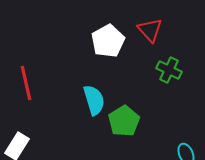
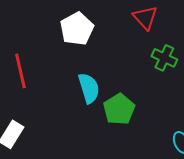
white pentagon: (108, 41) -> (77, 29), moved

